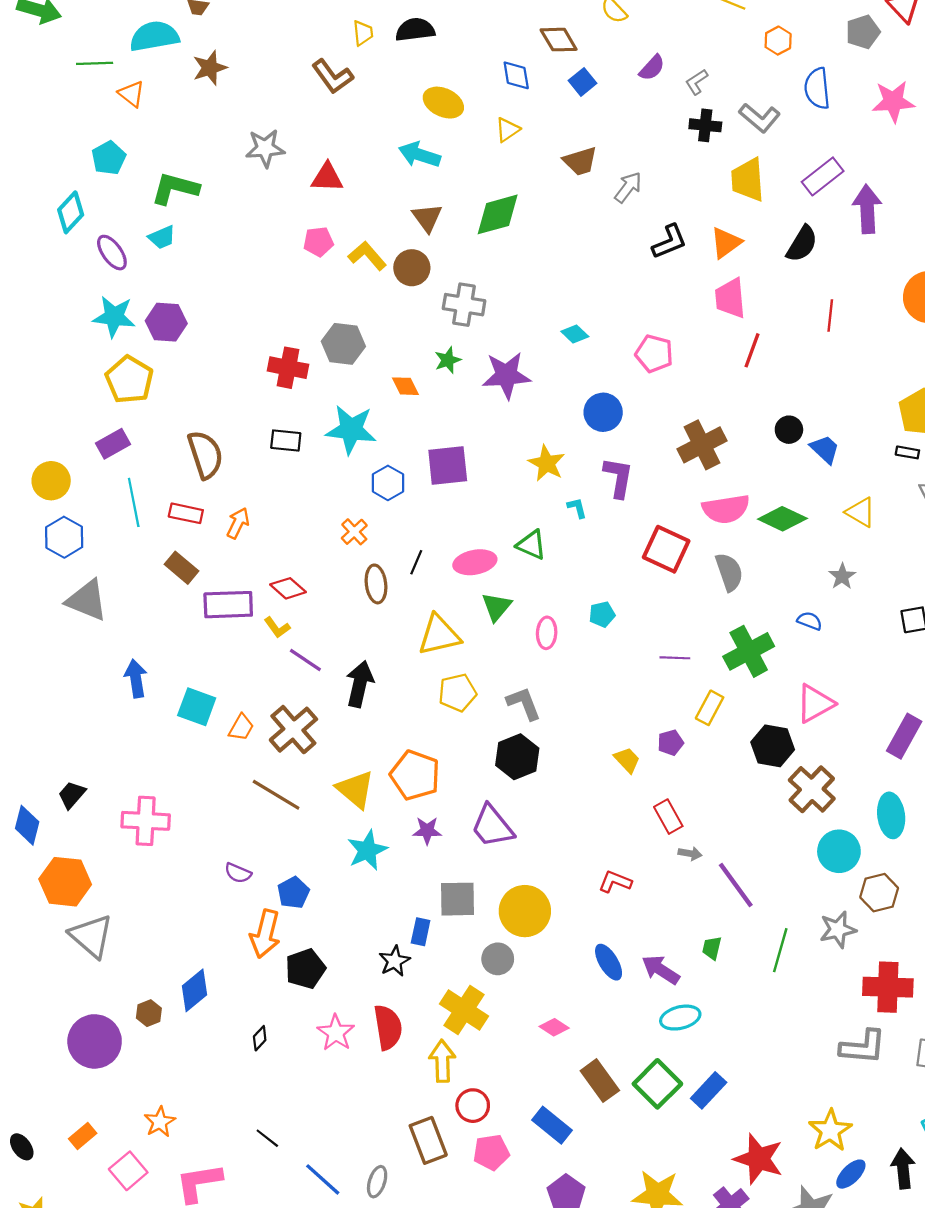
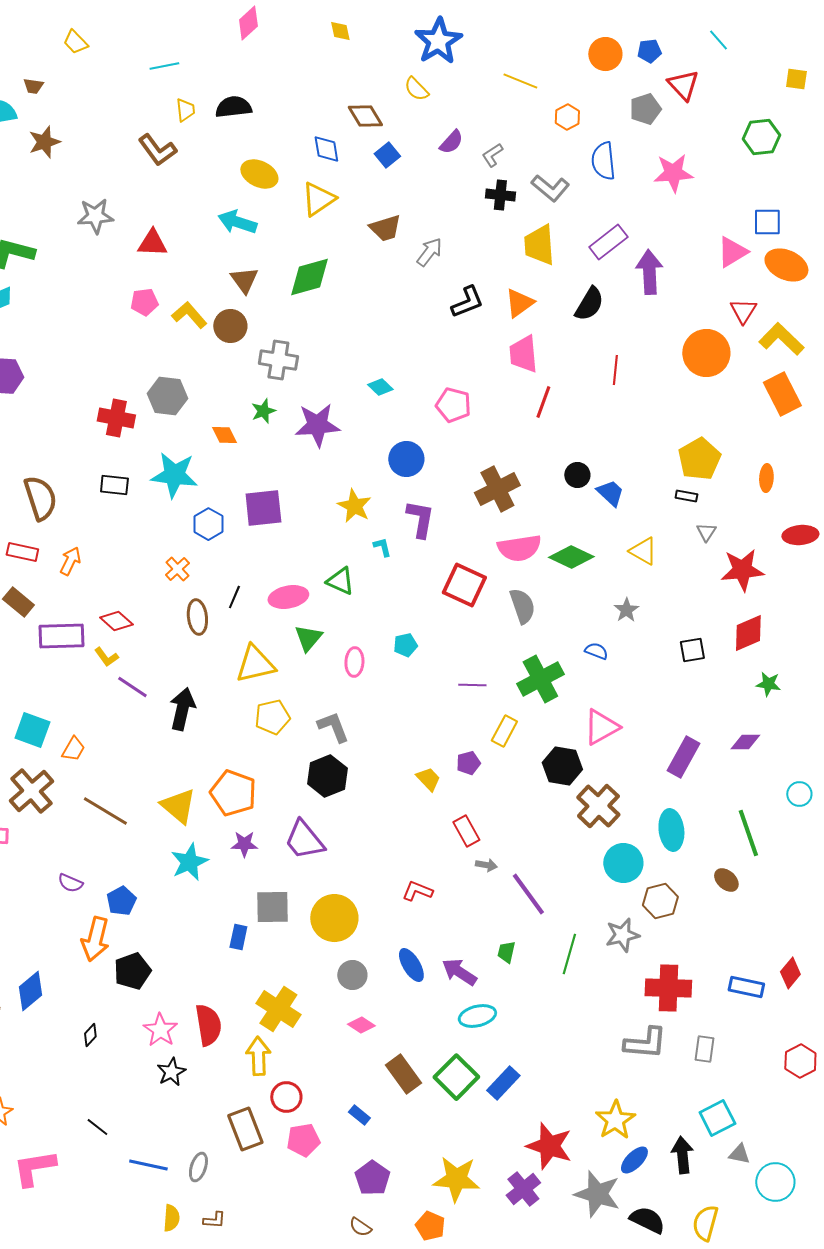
yellow triangle: (507, 130) -> (318, 199), size x1.5
brown cross: (293, 730) -> (31, 791), moved
gray circle: (498, 959) -> (352, 975), moved
black star: (394, 961) -> (171, 1072), moved
blue rectangle: (552, 1125) -> (359, 1115), size x0.6
blue line: (323, 1179) -> (148, 1165), turned -30

